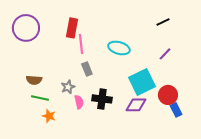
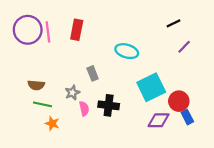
pink line: (81, 44) -> (48, 32), moved
purple line: (165, 54) -> (184, 47), moved
purple diamond: (136, 105) -> (159, 120), moved

